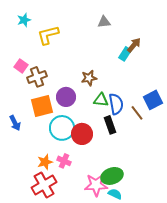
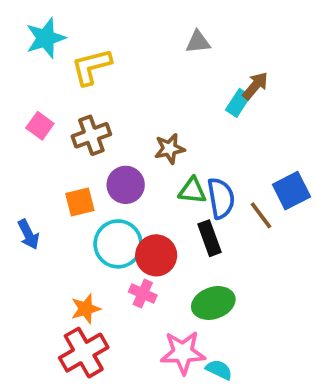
cyan star: (24, 20) -> (46, 38), size x1.5
brown cross: (37, 77) -> (91, 135), moved
orange square: (42, 106) -> (80, 202), size x0.7
pink cross: (64, 161) -> (143, 293), moved
green ellipse: (112, 176) -> (213, 303), moved

